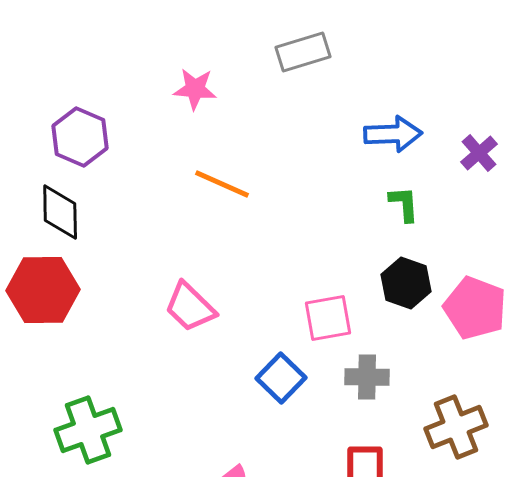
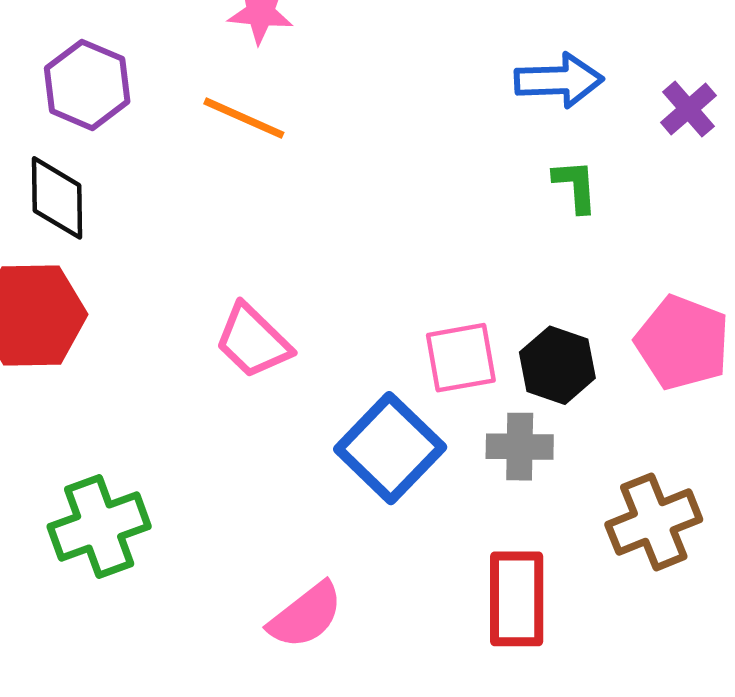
orange line: (222, 184) -> (244, 118), moved
black hexagon: (406, 283) -> (557, 365), moved
blue square: (281, 378) -> (390, 448), size x1.4

